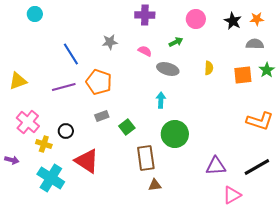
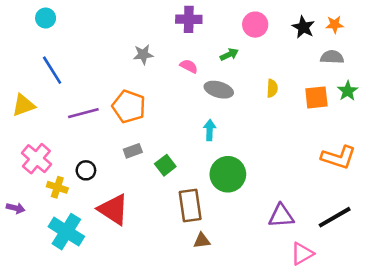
blue line: (71, 54) -> (52, 70), moved

